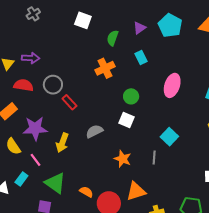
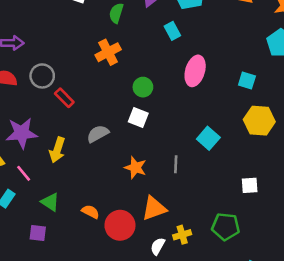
cyan rectangle: (141, 57) -> (172, 31), moved
cyan square: (169, 137) -> (208, 138), moved
green triangle: (55, 183) -> (50, 202), size x0.7

